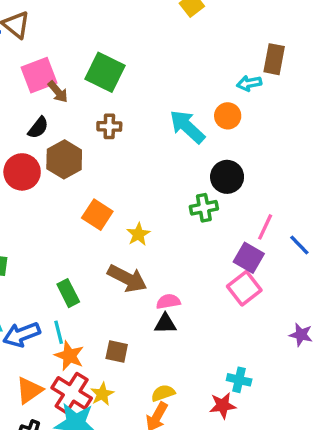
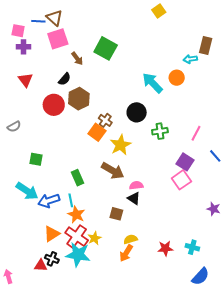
pink square: (39, 75) -> (58, 39), moved
brown cross: (109, 126) -> (105, 120), moved, turned 32
black circle: (227, 177) -> (137, 112), moved
pink line: (265, 227) -> (196, 133), moved
yellow star: (138, 234) -> (121, 145), size x1.5
black triangle: (165, 324) -> (134, 198), turned 32
brown square: (117, 351) -> (116, 214), moved
cyan cross: (239, 380) -> (192, 247), moved

